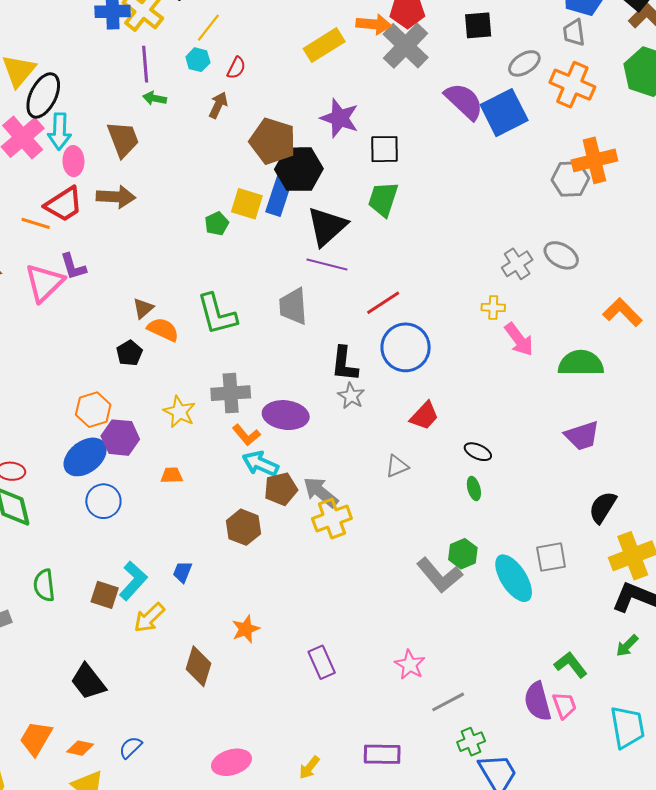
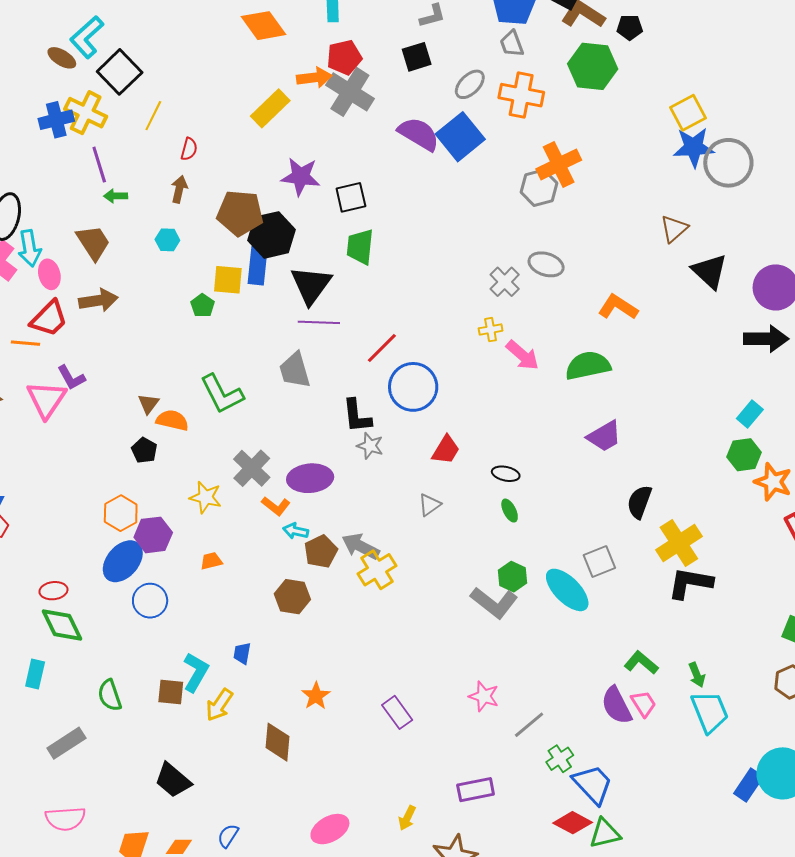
cyan hexagon: (198, 60) -> (167, 240), moved
gray cross: (231, 393) -> (252, 468), turned -30
cyan arrow: (260, 464) -> (296, 531), size x0.7
green arrow: (627, 646) -> (697, 675), moved, turned -55

